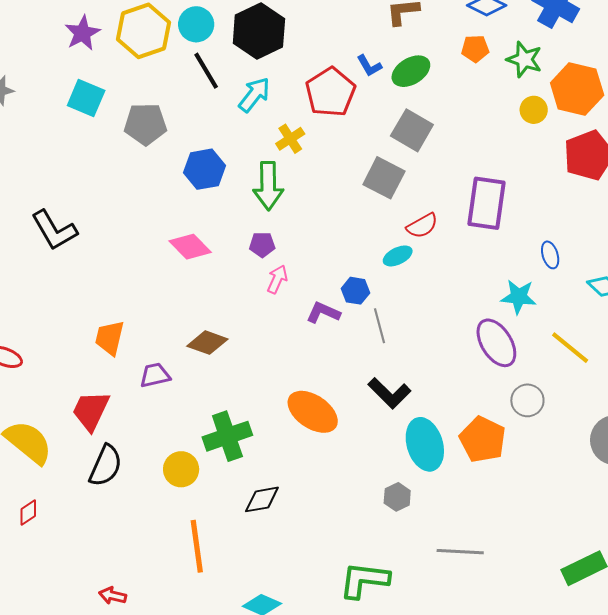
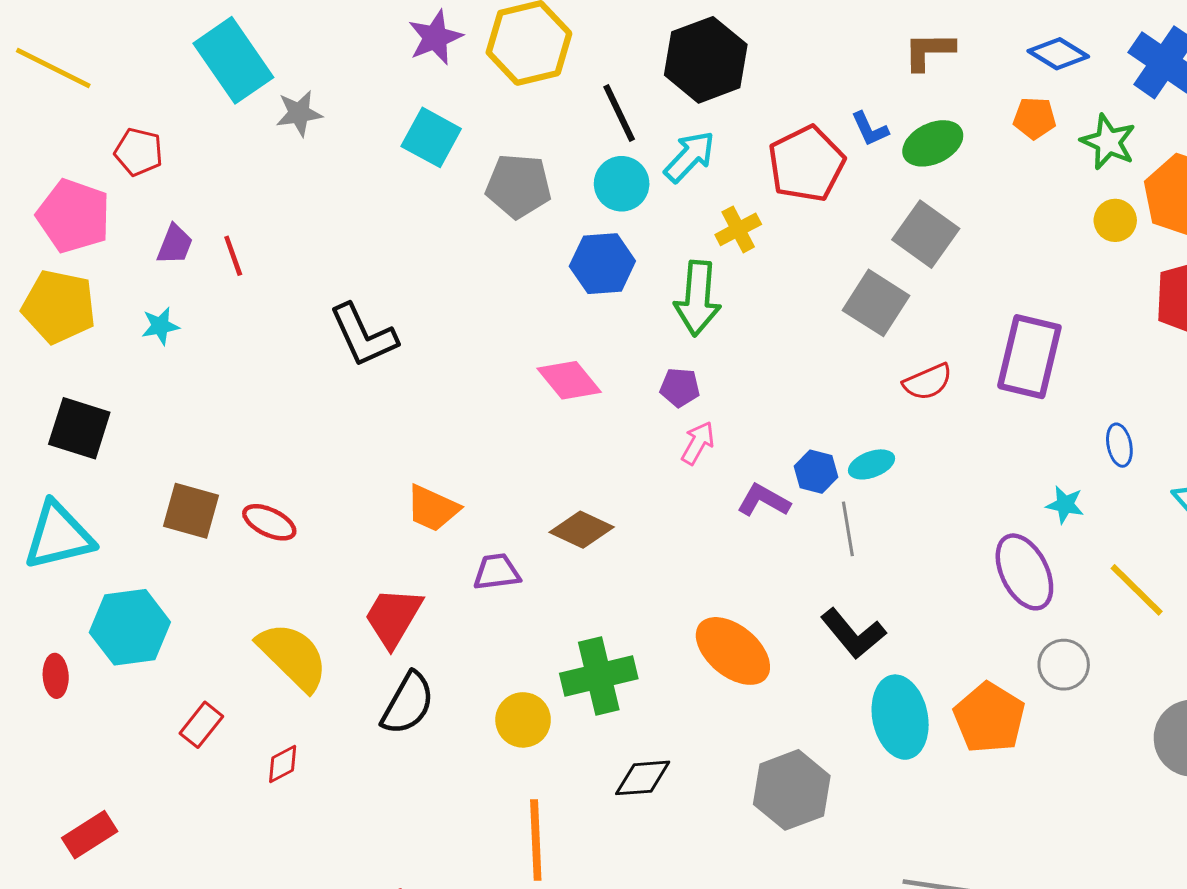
cyan circle: (196, 24) -> (622, 184), moved
cyan ellipse: (398, 256) -> (872, 464), moved
cyan star: (519, 297) -> (1065, 505), size x0.7
orange trapezoid: (110, 338) -> (433, 508), turned -84
gray hexagon: (397, 497) -> (792, 790), moved, size x1.8

